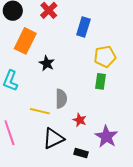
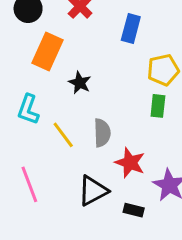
yellow line: (40, 111) -> (63, 135), moved, turned 42
red star: (80, 120) -> (130, 163), size x1.5

